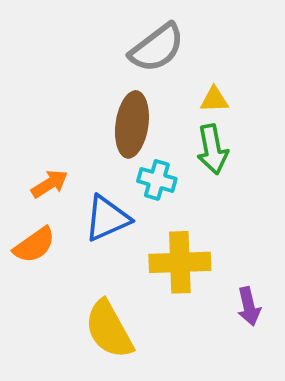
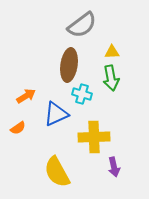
orange semicircle: (34, 245) -> (18, 128), size x0.7
purple arrow: (249, 306) -> (114, 167), moved

